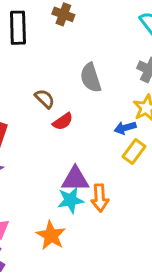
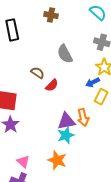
brown cross: (63, 14) -> (51, 15), moved
orange arrow: (100, 198) -> (83, 117), moved

